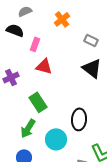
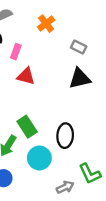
black triangle: (92, 68) -> (80, 78), turned -50
green rectangle: (38, 102) -> (27, 127), moved

